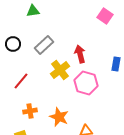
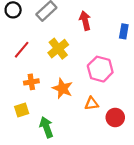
yellow cross: (60, 70) -> (58, 49), moved
pink hexagon: (86, 83) -> (100, 69), moved

